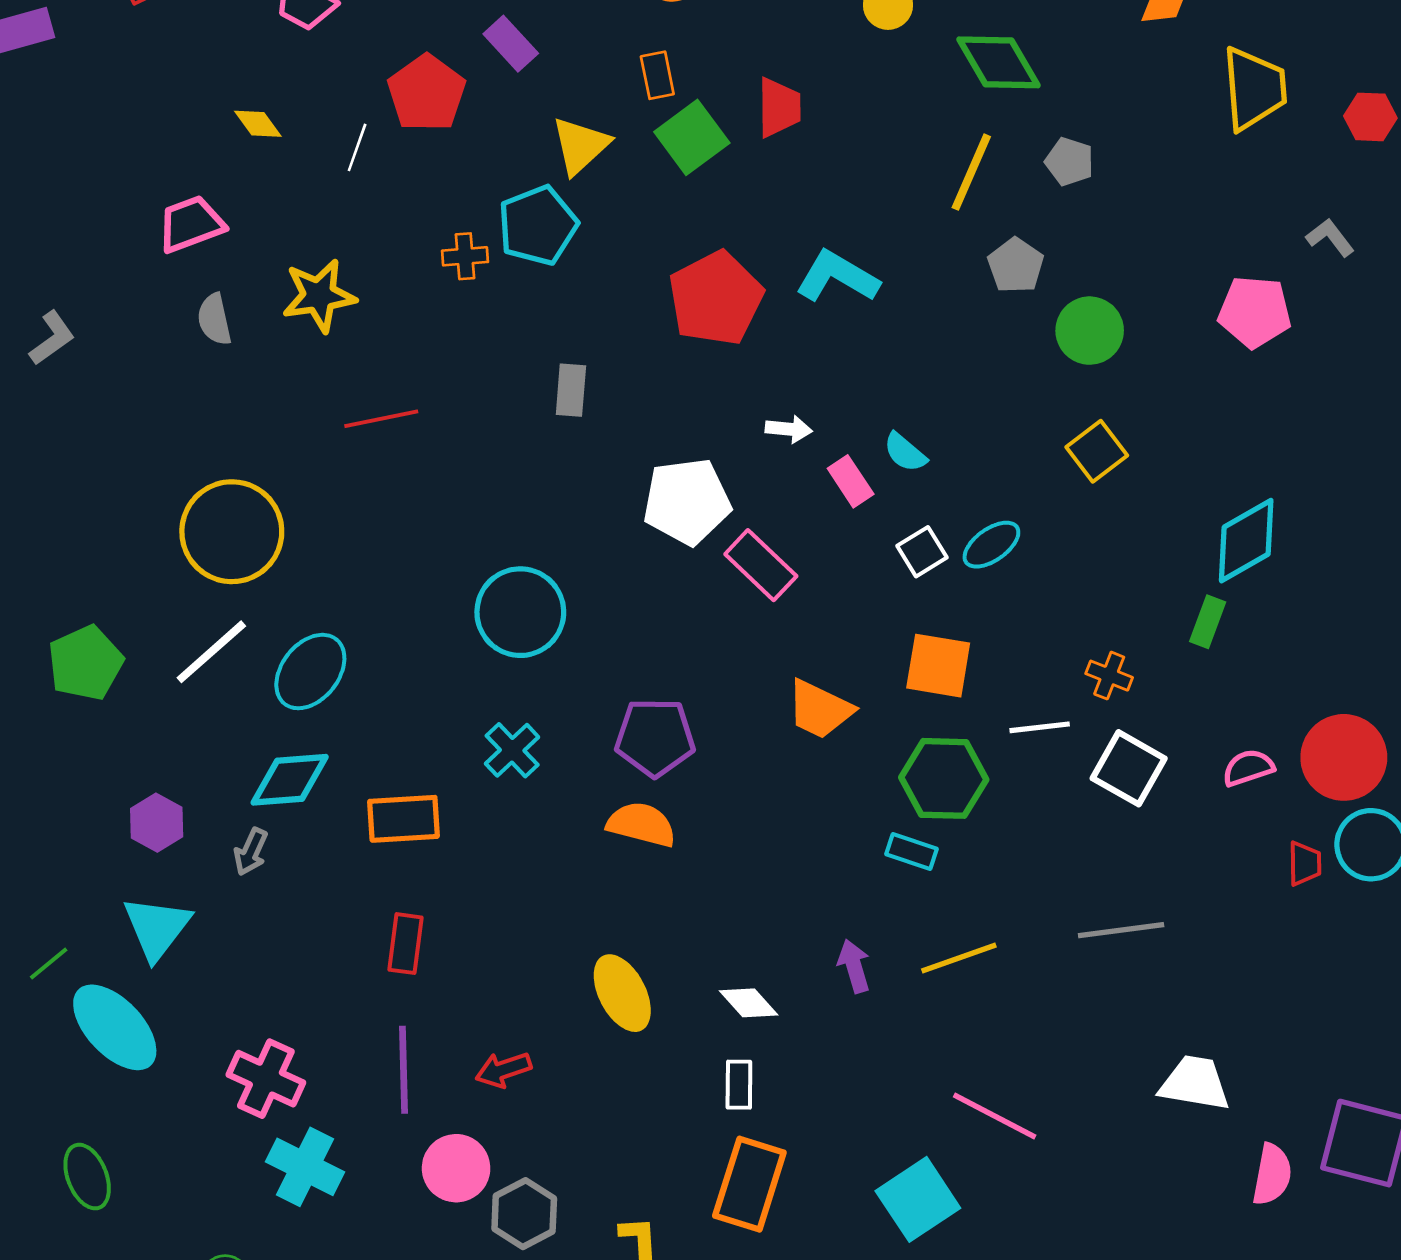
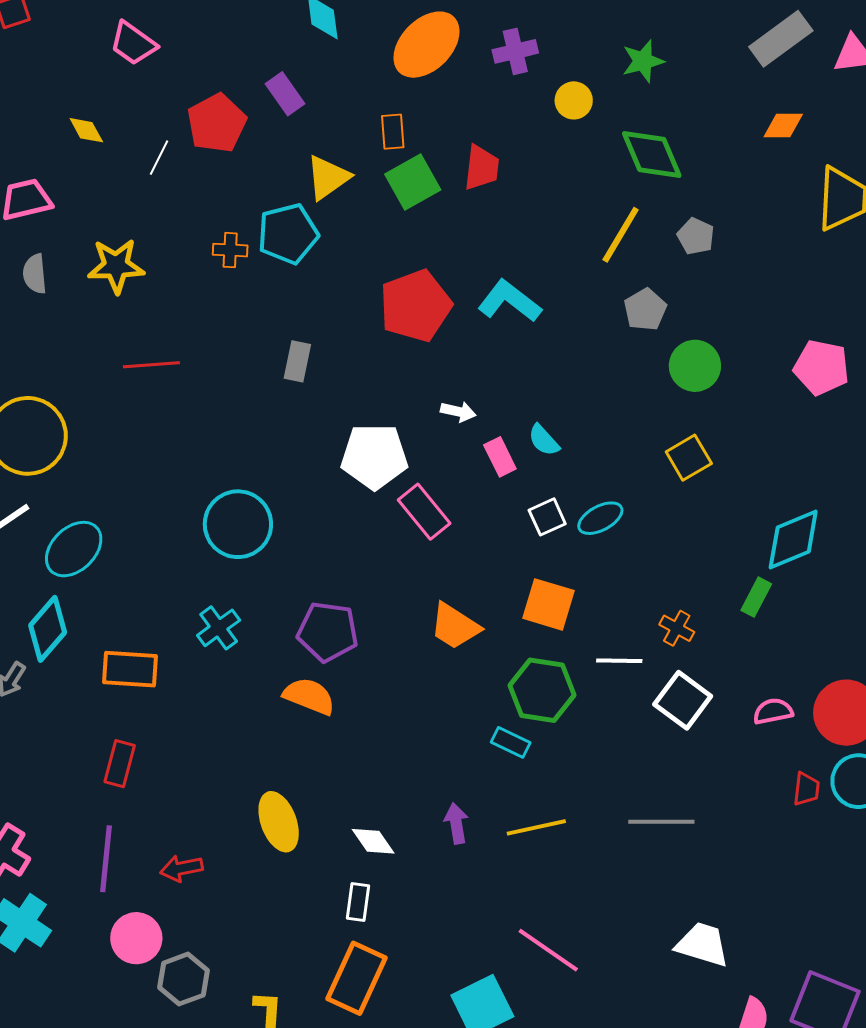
cyan diamond: (290, 780) -> (48, 629), turned -52

